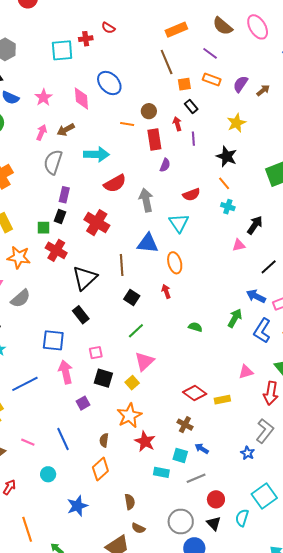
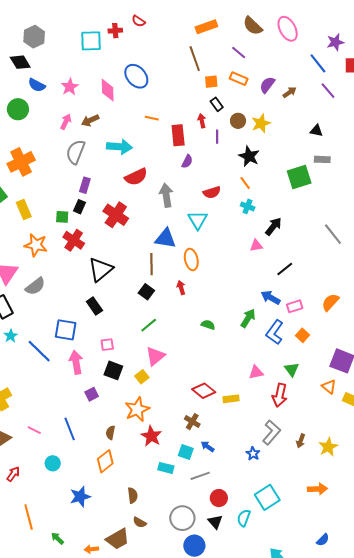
brown circle: (149, 111) -> (238, 121), moved
brown line: (122, 265) -> (152, 264), moved
blue line: (25, 384) -> (39, 351), moved, turned 68

